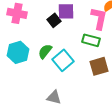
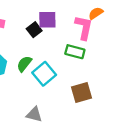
brown square: (99, 66) -> (82, 92), moved

